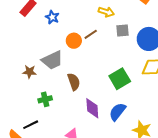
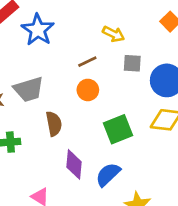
blue star: (52, 17) -> (38, 30), size x1.6
orange circle: (74, 41) -> (88, 90), moved

